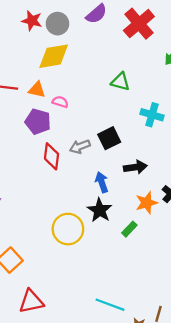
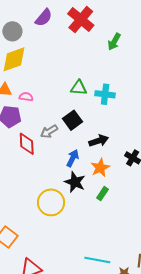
green triangle: (120, 82) -> (79, 88), moved
blue arrow: (102, 182) -> (73, 158), turned 54
orange star: (147, 203) -> (100, 168), moved

